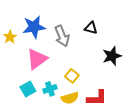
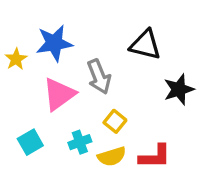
black triangle: (91, 28) -> (145, 45), size x1.5
gray arrow: (62, 36) -> (99, 77), moved
cyan square: (28, 89) -> (30, 142), moved

